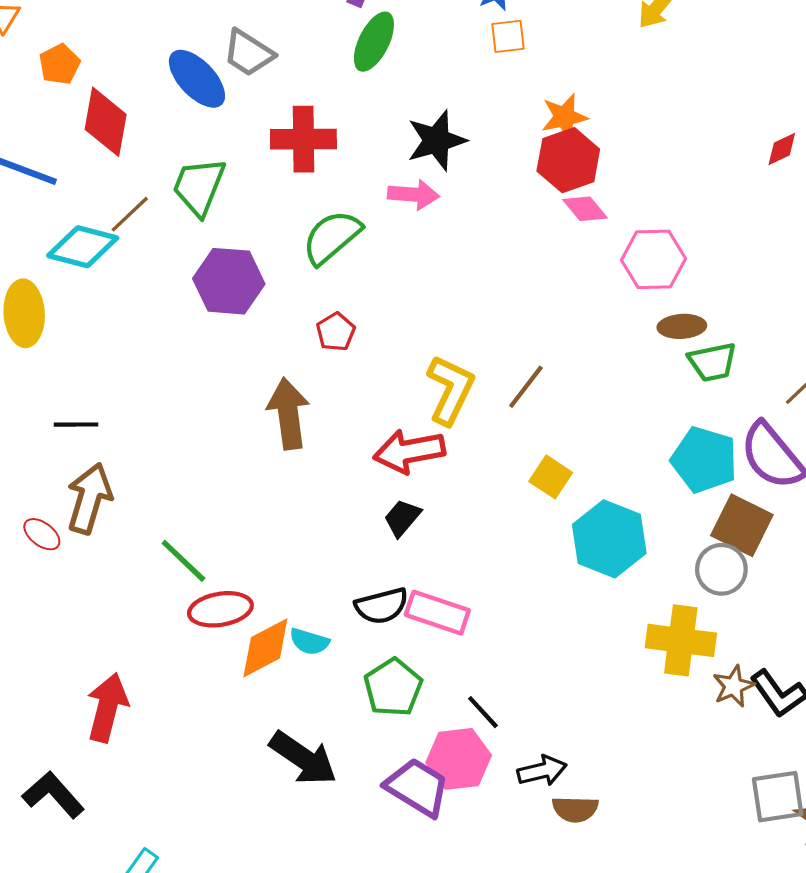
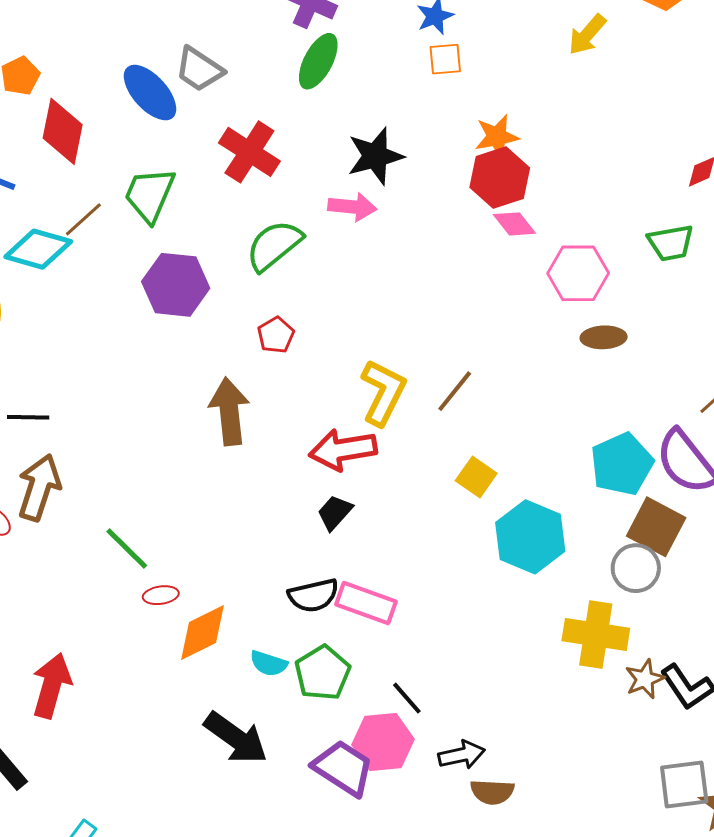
red cross: (303, 139) -> (249, 152), turned 32
green trapezoid: (712, 362) -> (671, 243), moved
cyan pentagon: (704, 460) -> (622, 464), turned 30
red ellipse: (220, 609) -> (161, 595), size x0.6
cyan semicircle: (309, 642) -> (269, 663), moved

